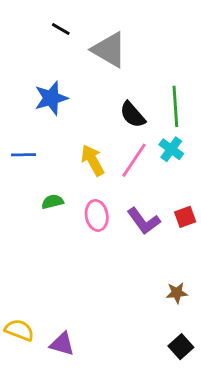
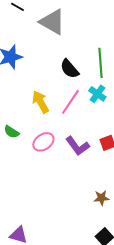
green semicircle: (52, 202) -> (11, 132), turned -133
pink ellipse: (97, 215) -> (43, 142), turned 65

